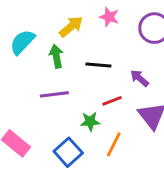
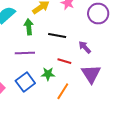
red line: (112, 101) -> (64, 61), turned 32
blue square: (68, 152) -> (25, 82), moved

